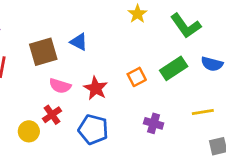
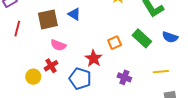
green rectangle: (174, 68) -> (142, 38), turned 72
red star: (96, 88) -> (94, 58), moved

